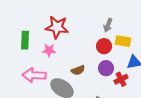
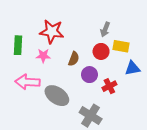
purple circle: (106, 68) -> (89, 75), moved
brown semicircle: (78, 70) -> (74, 59), moved, turned -48
red cross: (121, 79) -> (109, 86), moved

